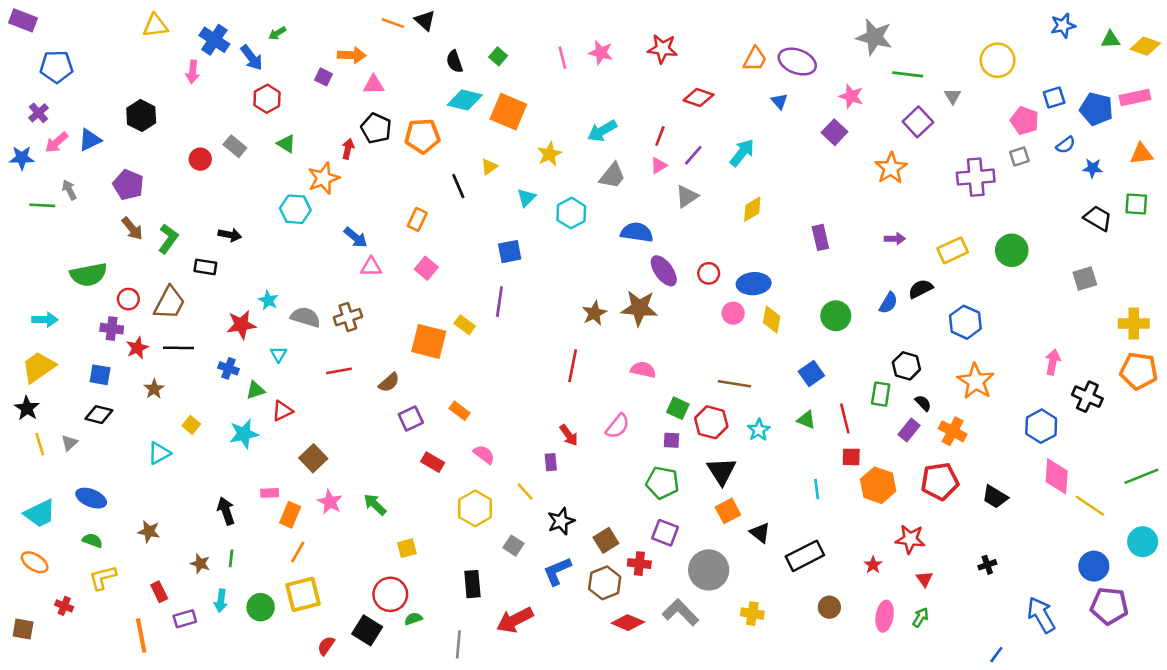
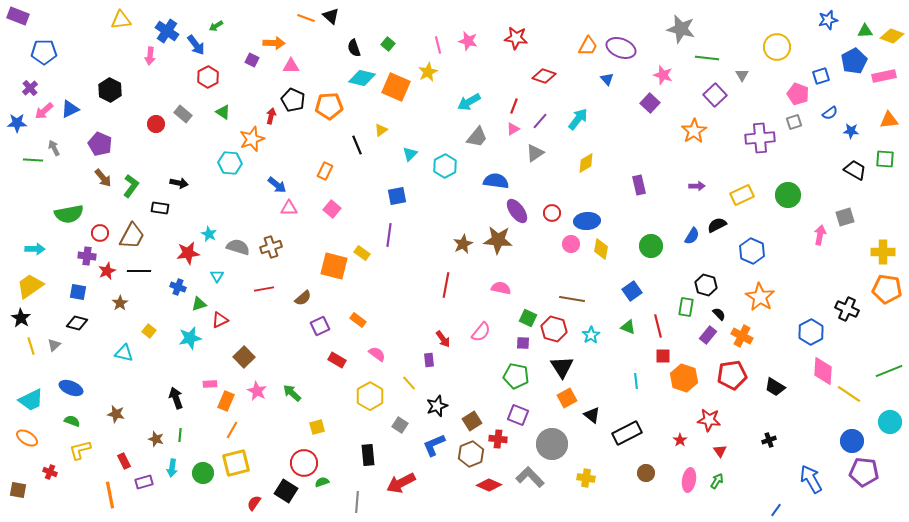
blue pentagon: (1096, 109) -> (854, 61), moved, turned 30
yellow star: (549, 154) -> (428, 72), moved
pink arrow: (1053, 362) -> (820, 235), moved
cyan triangle: (159, 453) -> (124, 353), turned 42

